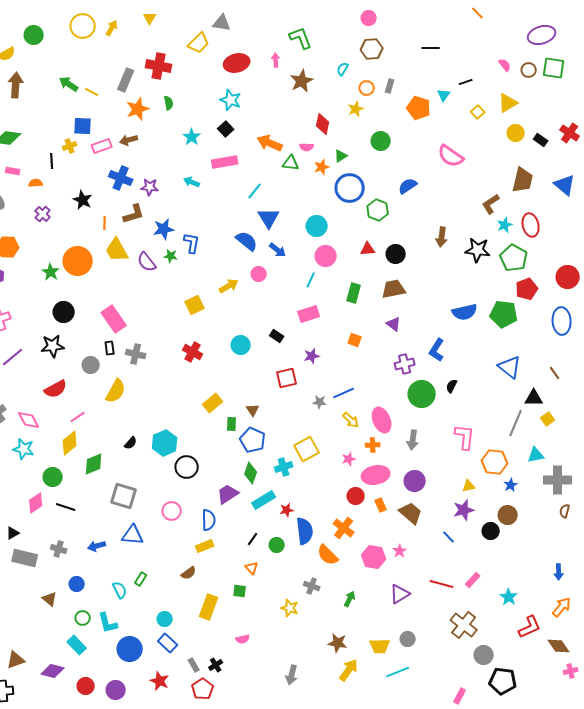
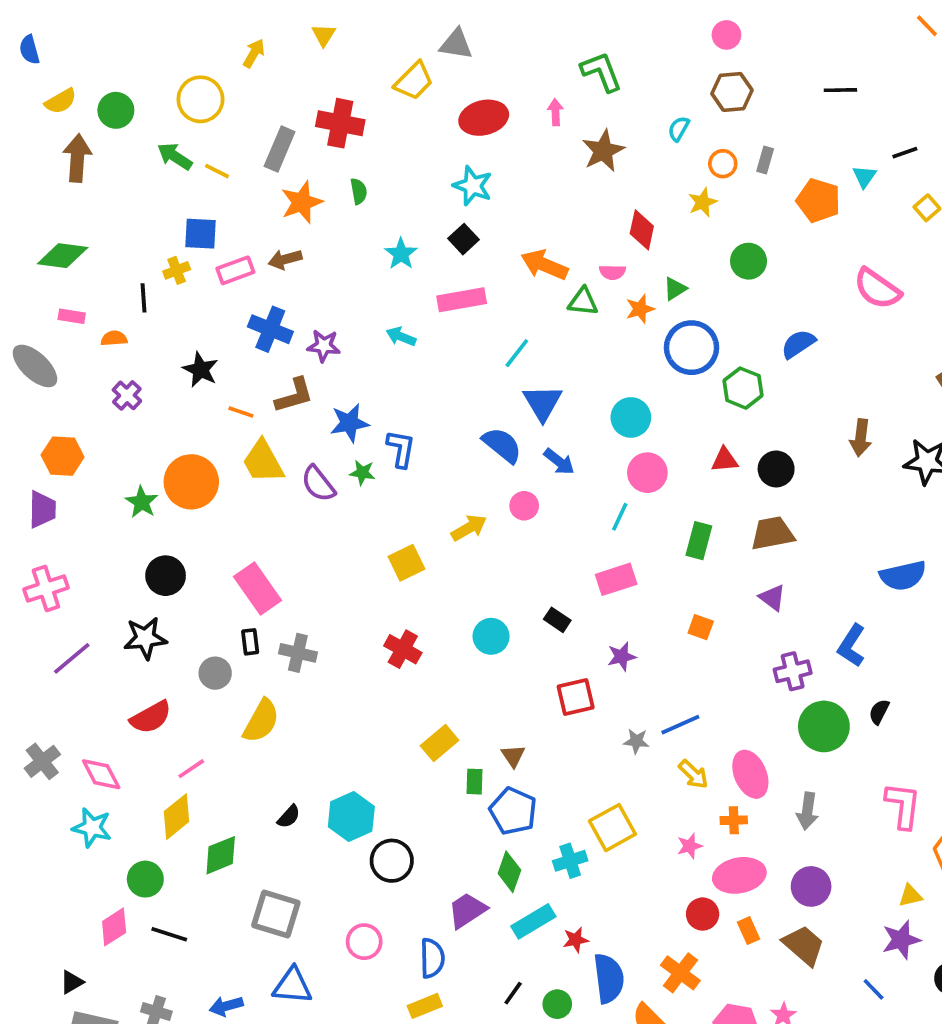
yellow circle: (83, 26) -> (200, 99), moved
green circle: (34, 35) -> (116, 110), moved
orange line: (105, 223) -> (241, 412), turned -72

